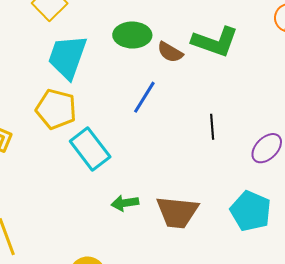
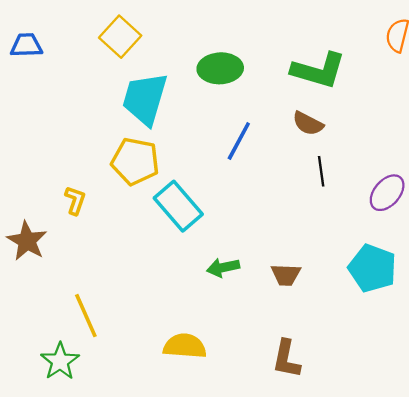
brown semicircle: (170, 52) -> (308, 124), moved
brown trapezoid: (177, 212) -> (286, 275), size x0.6

